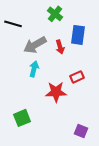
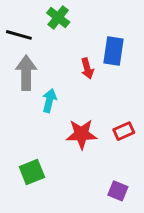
green cross: (55, 14) -> (58, 17), moved
gray arrow: (35, 45) -> (26, 73), moved, turned 120
red rectangle: (77, 77) -> (124, 131), moved

